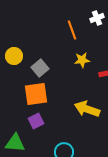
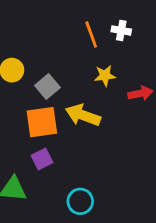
white cross: (97, 18) -> (121, 30), moved, turned 32
yellow arrow: (87, 109) -> (83, 115), moved

